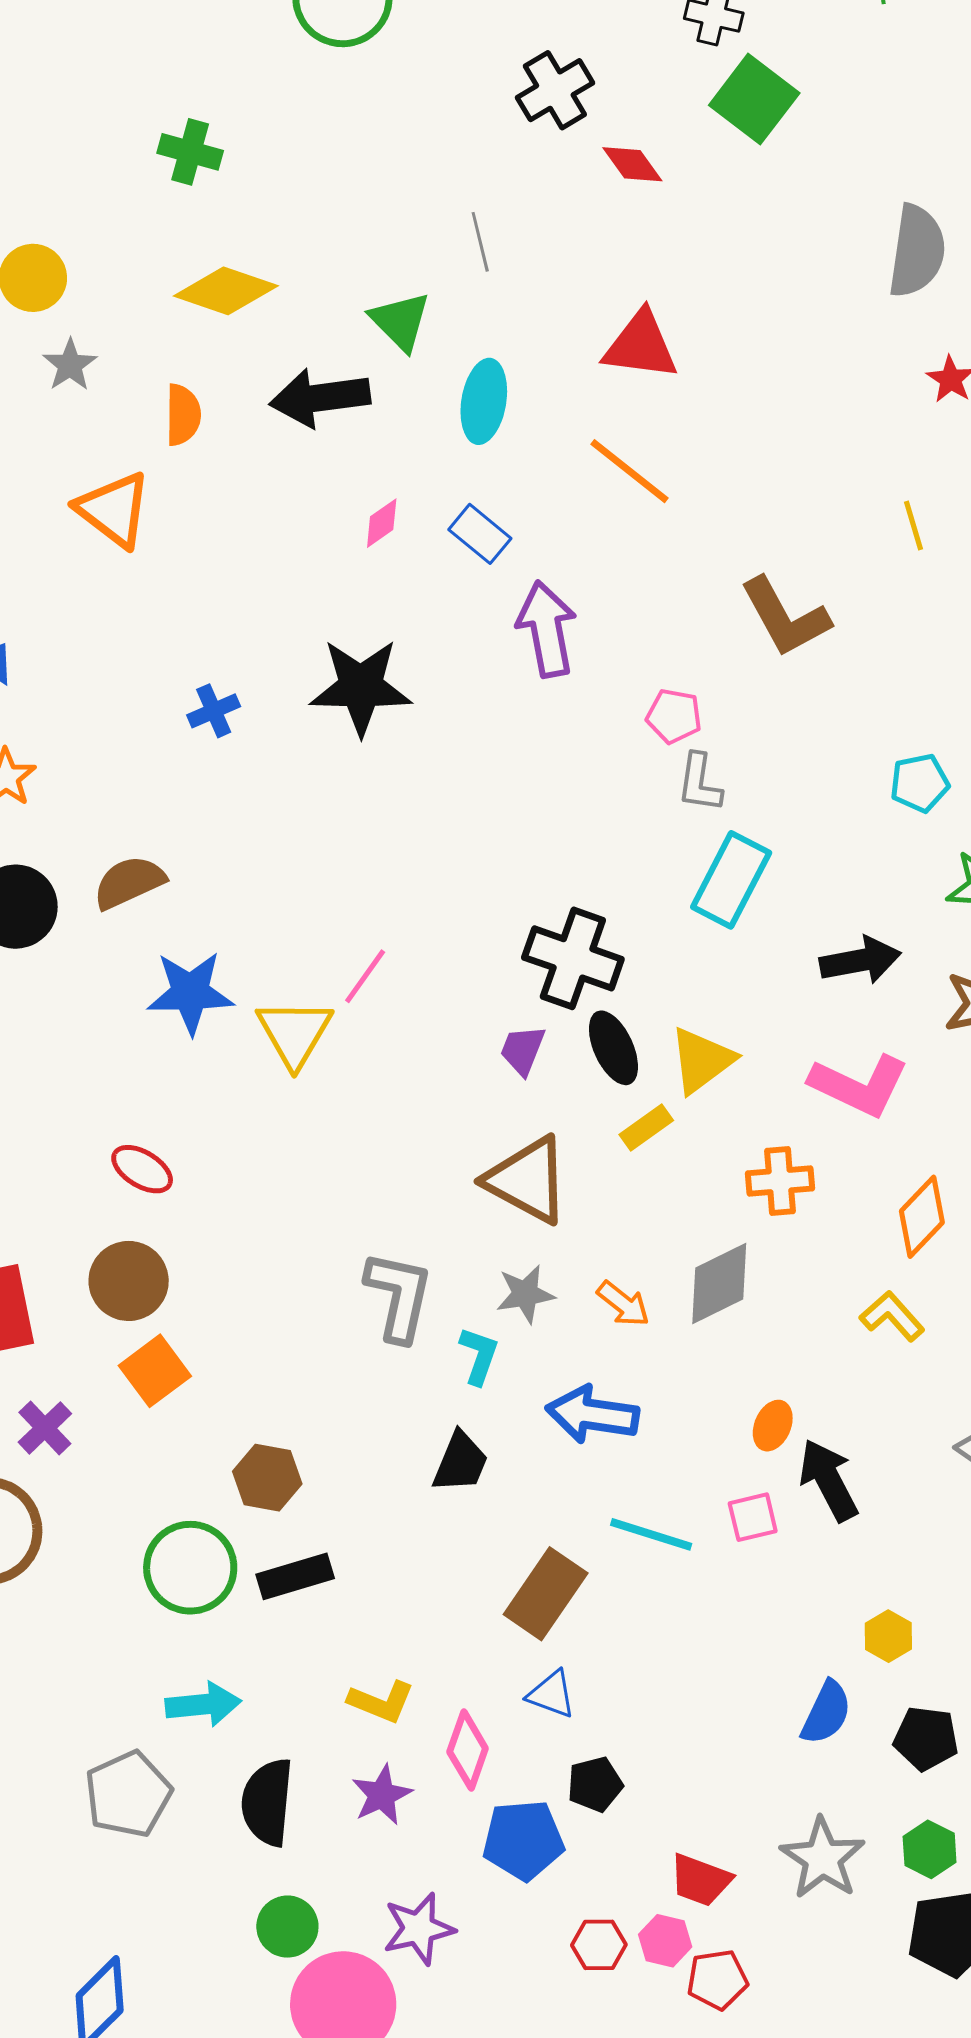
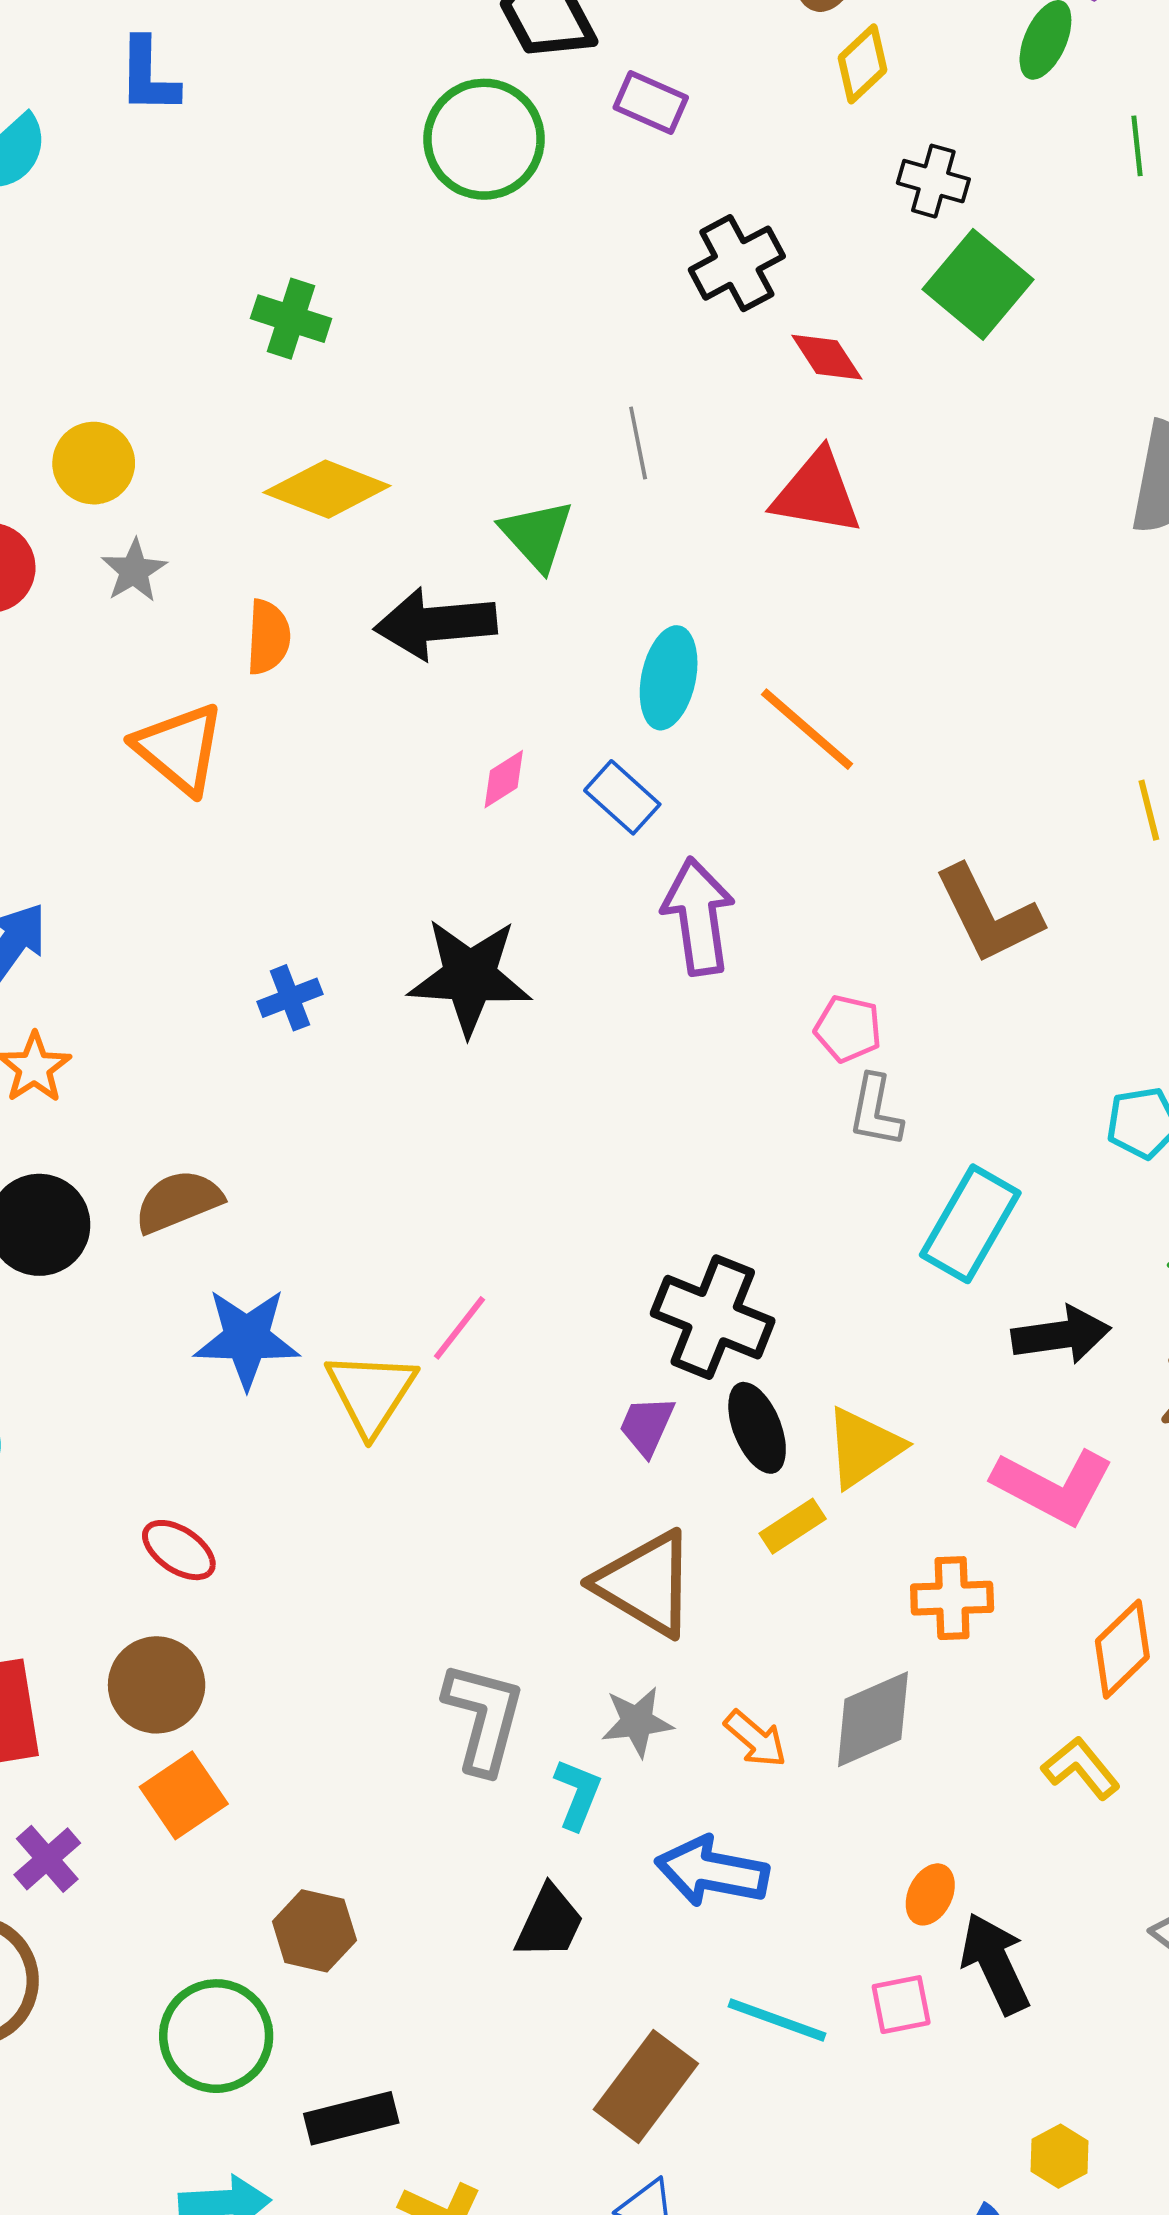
red triangle: (641, 345) -> (817, 493), moved
cyan ellipse: (484, 401) -> (669, 678), moved
cyan rectangle: (731, 880) -> (970, 1224), moved
black rectangle: (295, 1576) -> (351, 2118), moved

